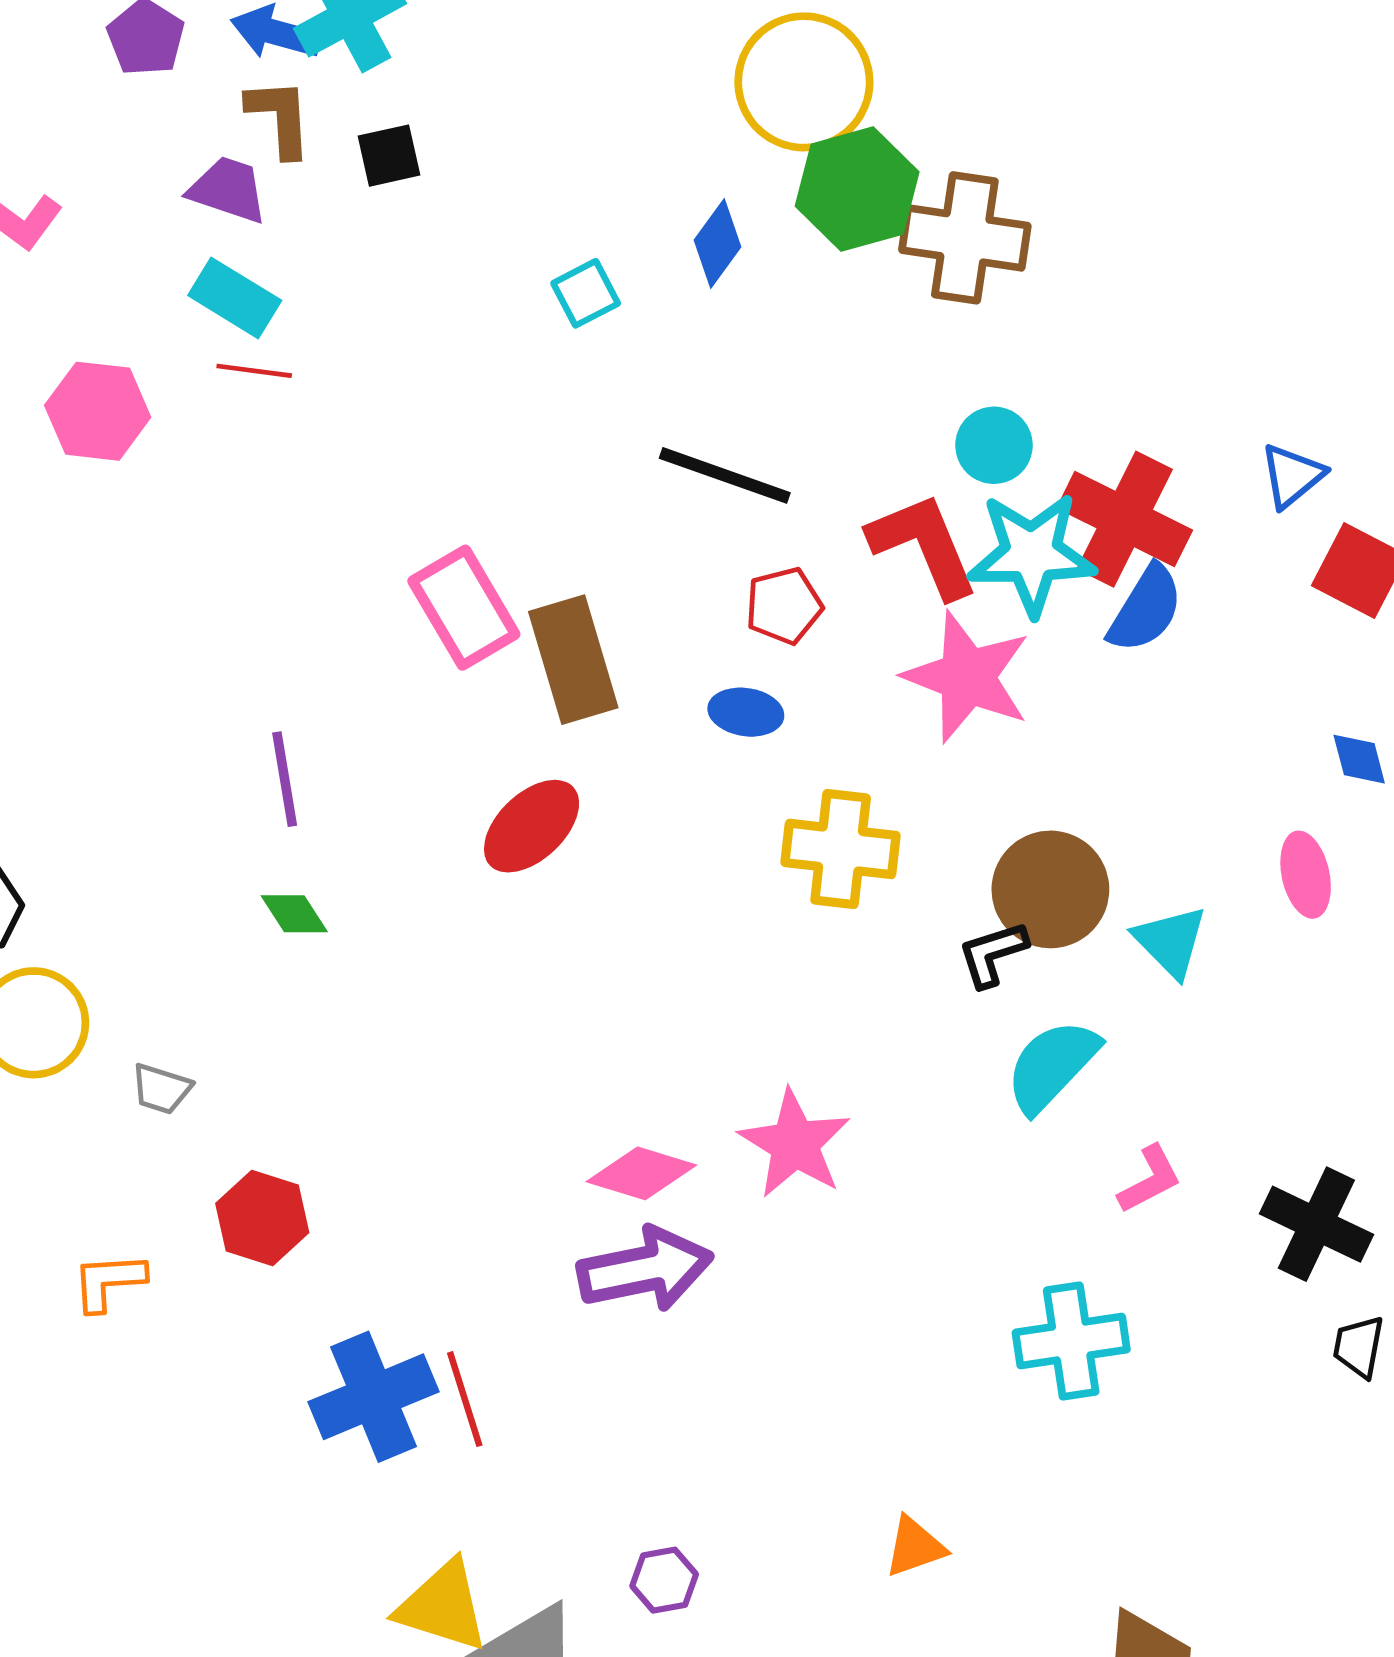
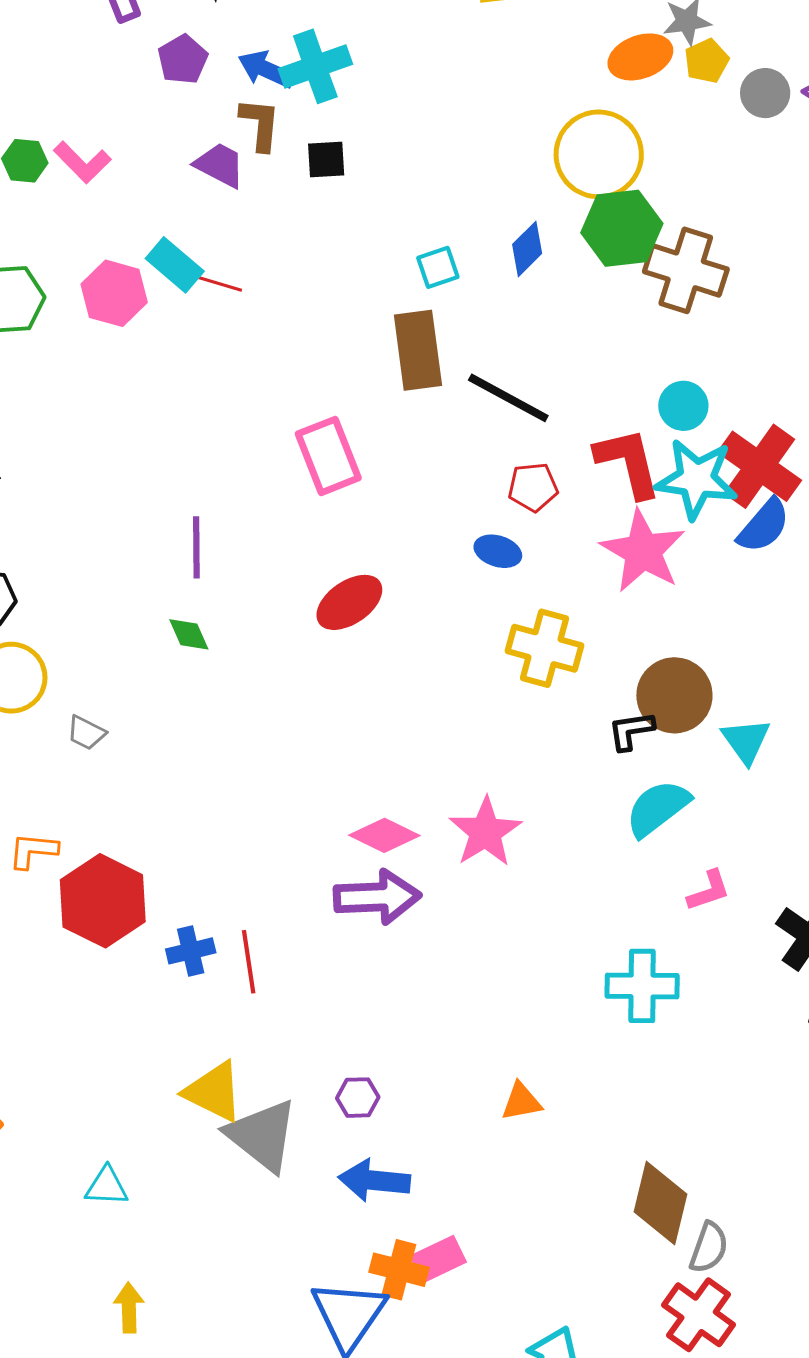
cyan rectangle: (235, 298) -> (175, 265), moved
brown rectangle: (573, 660) -> (418, 350), moved
red hexagon: (262, 1218) -> (103, 901), moved, size x1.5
blue cross: (374, 1397) -> (191, 951), size x0.6

